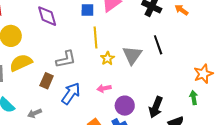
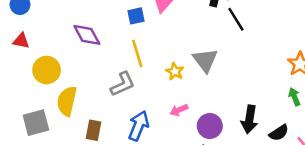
yellow line: (95, 37) -> (137, 53), moved
black line: (158, 45) -> (236, 19), moved
yellow semicircle: (21, 63) -> (67, 101), turned -40
brown rectangle: (47, 81) -> (93, 130), moved

